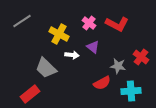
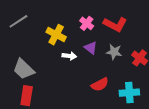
gray star: (118, 66) -> (114, 52), moved
gray trapezoid: (46, 68) -> (24, 69), moved
red rectangle: (30, 94) -> (27, 96), turned -42

